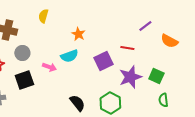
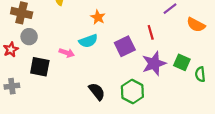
red line: (127, 48) -> (151, 32), turned 64
gray circle: (22, 53) -> (29, 37), moved
black square: (24, 80) -> (40, 67), turned 30
green semicircle: (163, 100) -> (200, 74), moved

